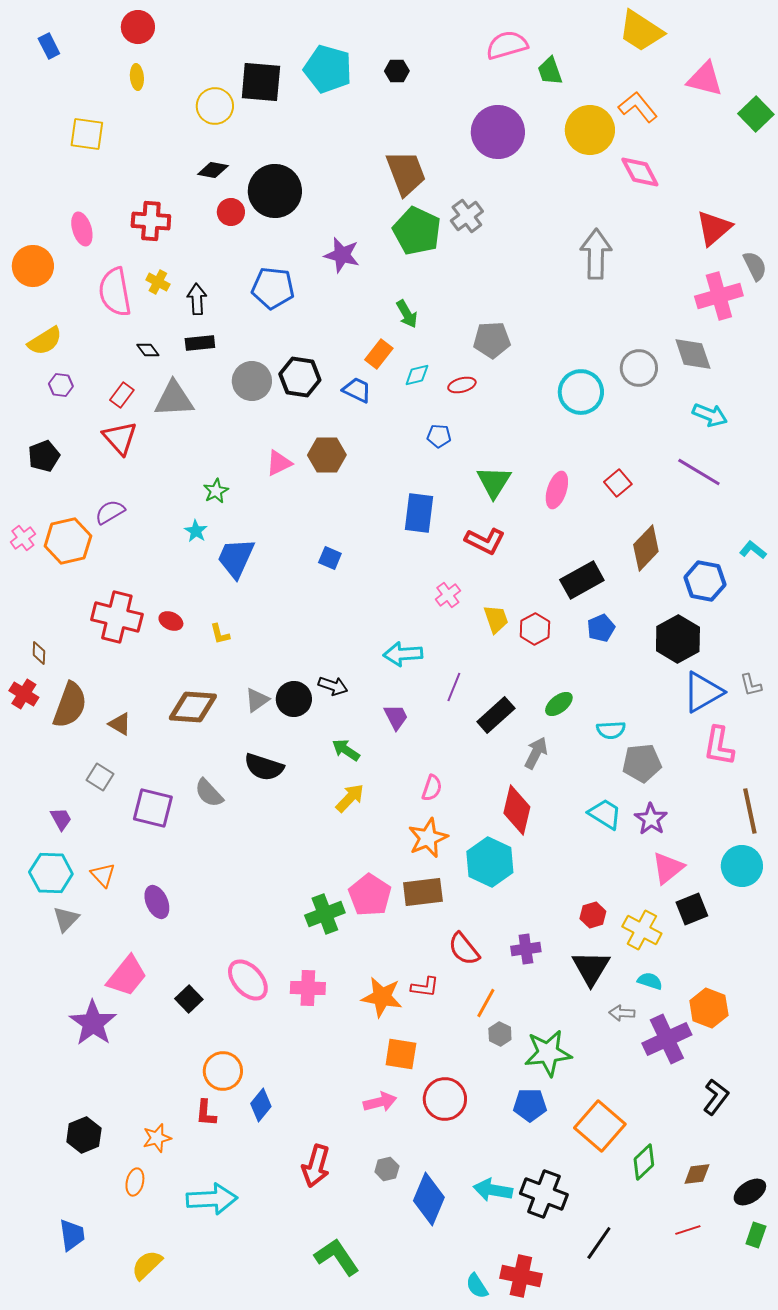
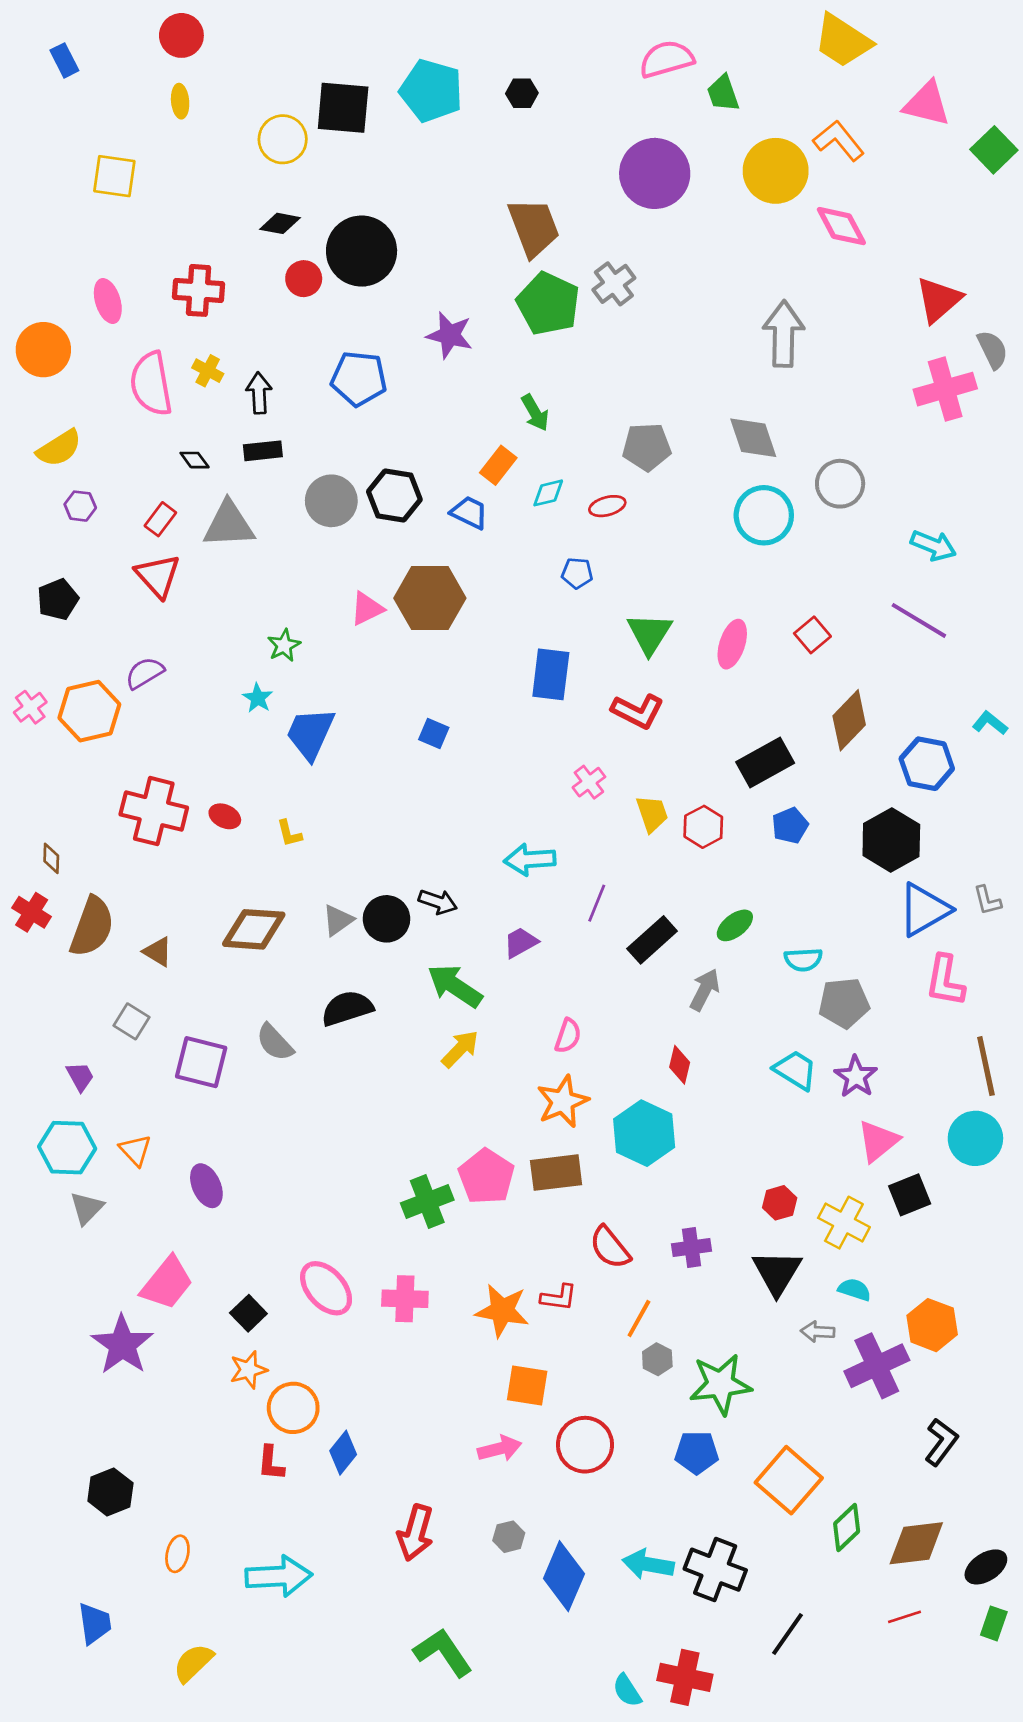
gray diamond: (693, 354) -> (753, 438), moved
brown hexagon: (327, 455) -> (430, 598), size x1.4
purple trapezoid: (396, 717) -> (521, 943), turned -92
green arrow: (346, 750) -> (455, 986), size x1.5
black semicircle: (264, 767) -> (347, 1008), turned 144
red diamond: (517, 810) -> (680, 1065), size x0.6
orange star: (157, 1138) -> (248, 1370), moved
brown diamond: (697, 1174) -> (916, 1543), size x1.6

